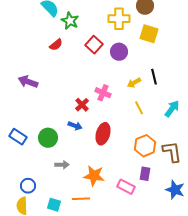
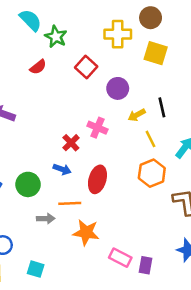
purple circle: (119, 52) -> (118, 88), moved
yellow line: (139, 108) -> (151, 139), moved
orange hexagon: (145, 146) -> (152, 173), moved
purple rectangle: (145, 174) -> (145, 265), moved
pink rectangle: (126, 187) -> (120, 258), moved
orange line: (81, 199) -> (70, 203), moved

